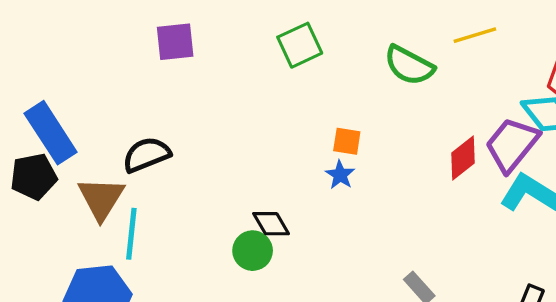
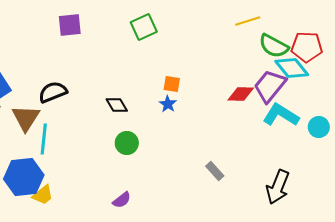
green semicircle: (409, 65) -> (274, 46), moved
red diamond: (463, 158) -> (241, 94), turned 40
black diamond: (271, 224) -> (117, 105), moved
green circle: (253, 251) -> (127, 143), moved

